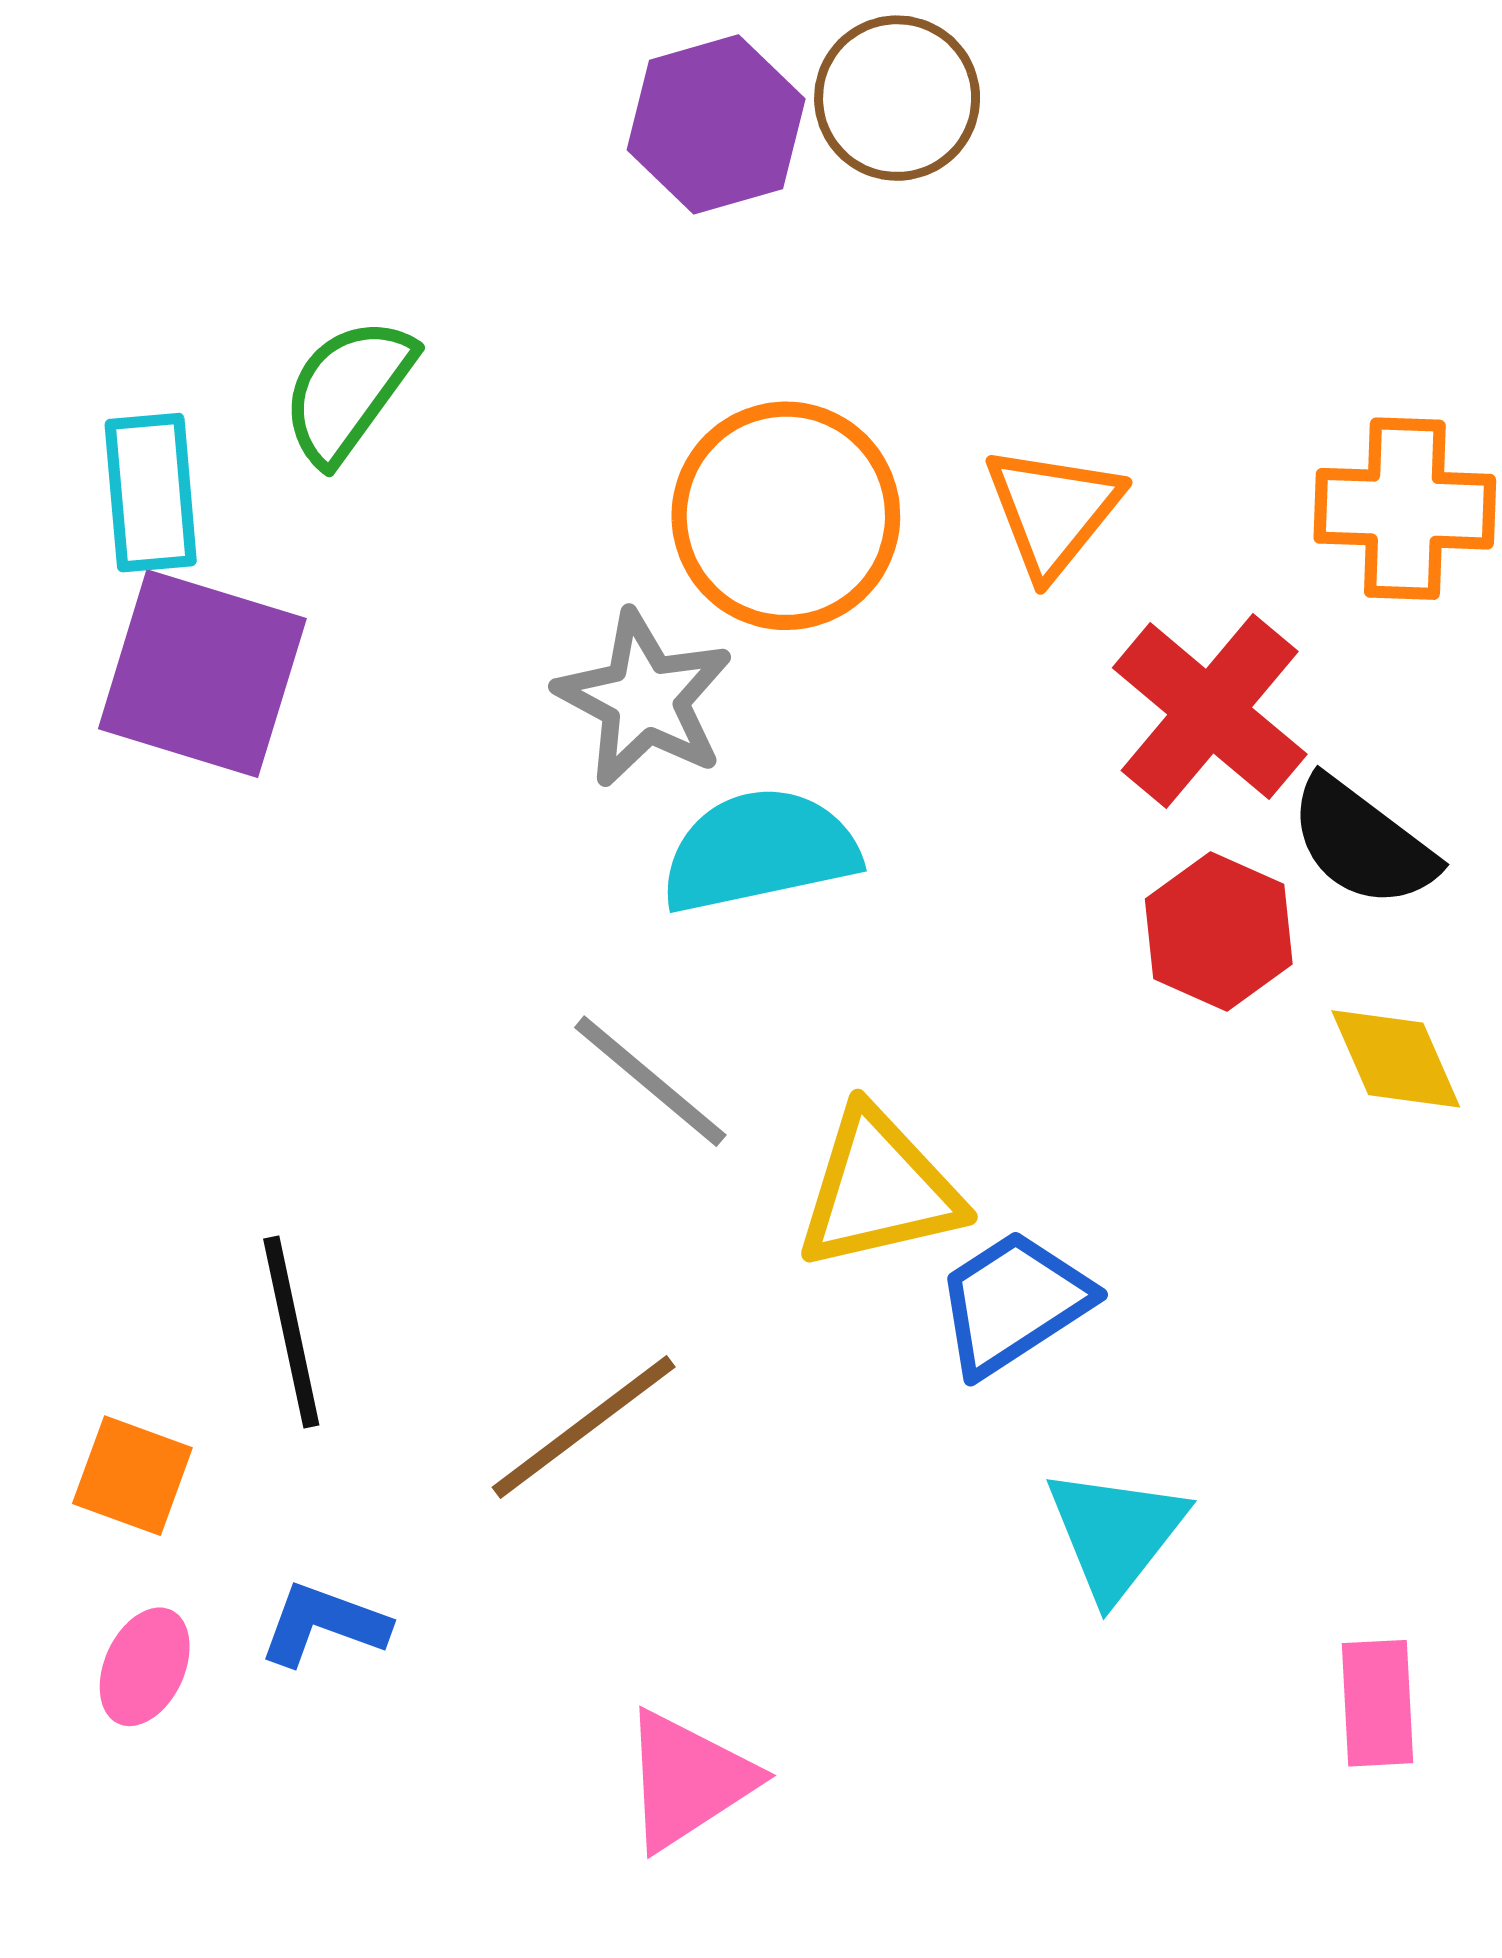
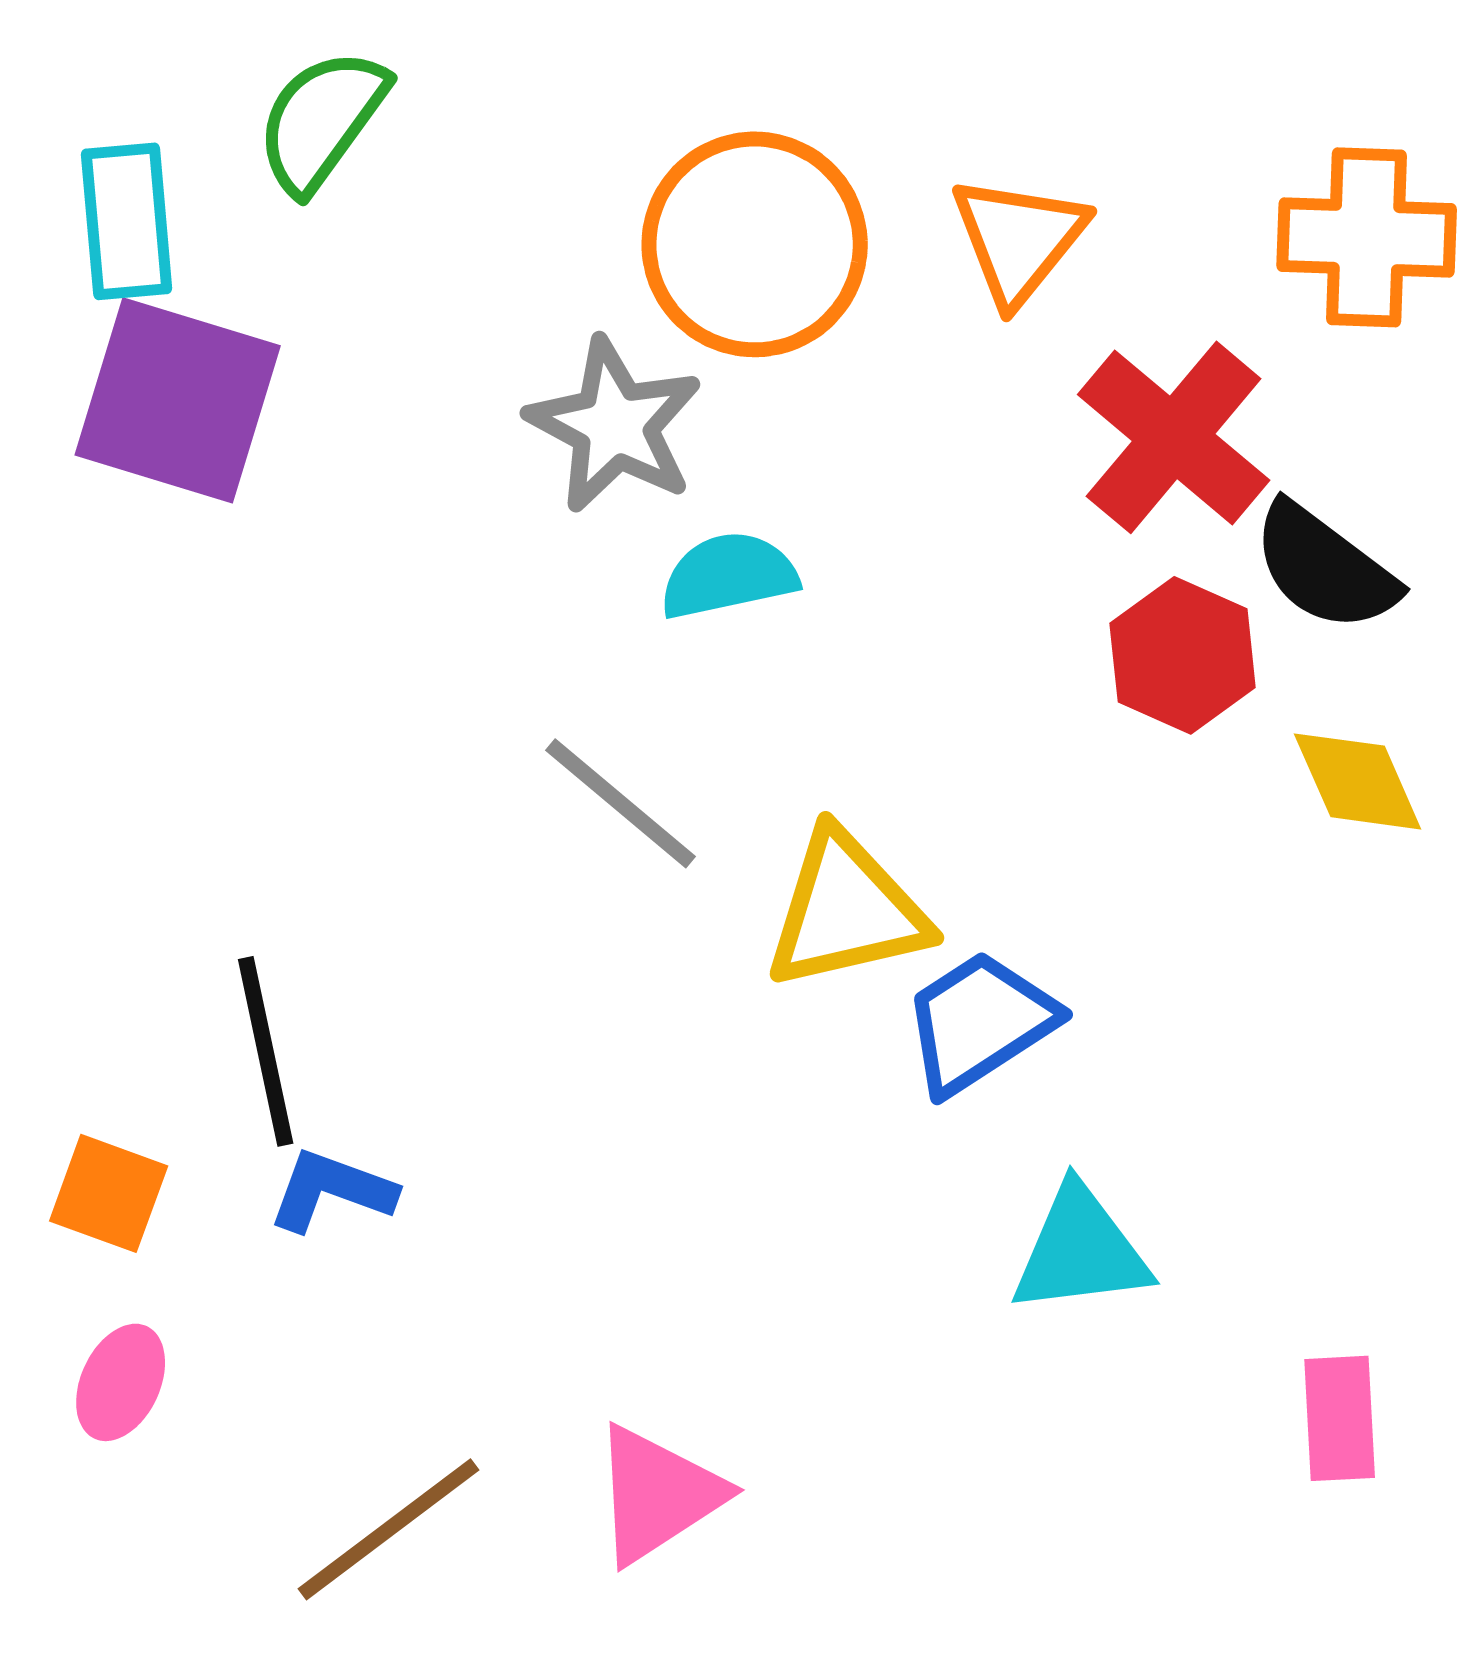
cyan semicircle: (760, 851) -> (729, 575), size x0.7
brown line: (584, 1427) -> (389, 1529), moved
cyan triangle: (1116, 1533) -> (1081, 1250), turned 45
blue L-shape: (324, 1624) -> (332, 1190), moved

